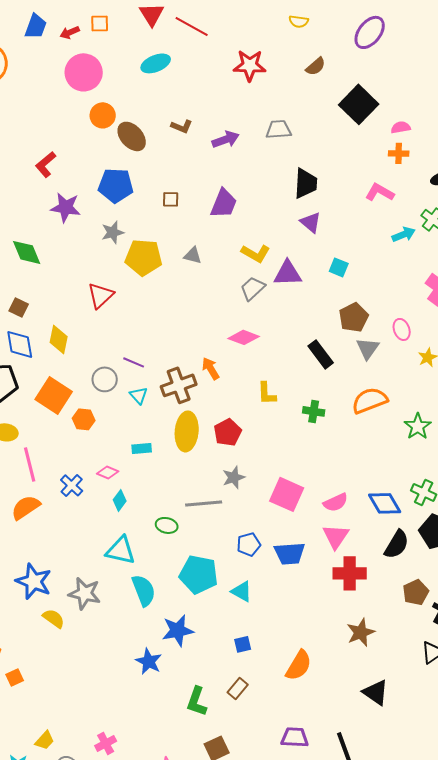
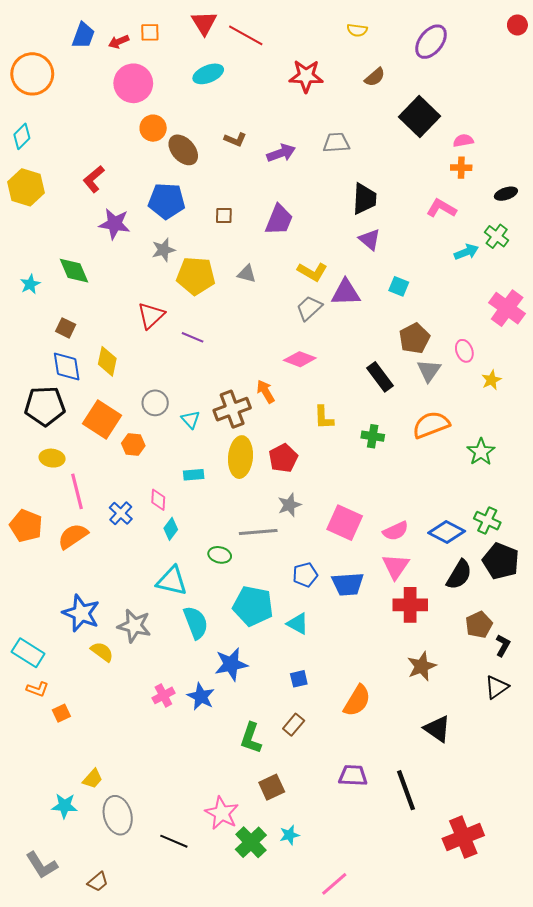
purple line: (134, 362) -> (193, 337), moved
pink diamond: (108, 472) -> (158, 500), turned 70
blue diamond: (385, 503) -> (447, 532), turned -32
pink cross: (106, 743) -> (163, 695), moved

